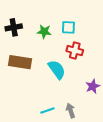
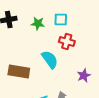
brown rectangle: (20, 62) -> (19, 72), moved

